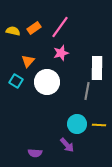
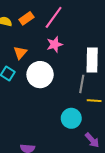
yellow line: (99, 125) -> (94, 101), moved
purple arrow: (67, 145) -> (92, 140), moved

